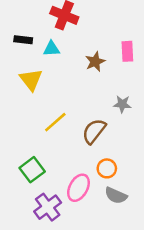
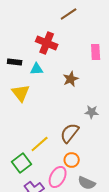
pink rectangle: (127, 51) -> (96, 52), moved
yellow line: (55, 122) -> (40, 144), moved
orange circle: (107, 168) -> (72, 160), moved

